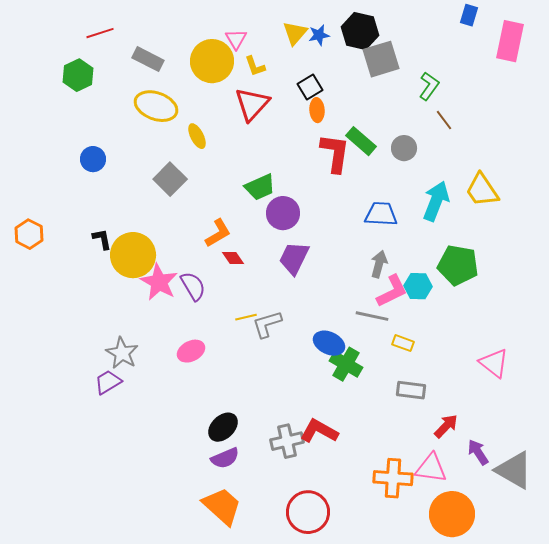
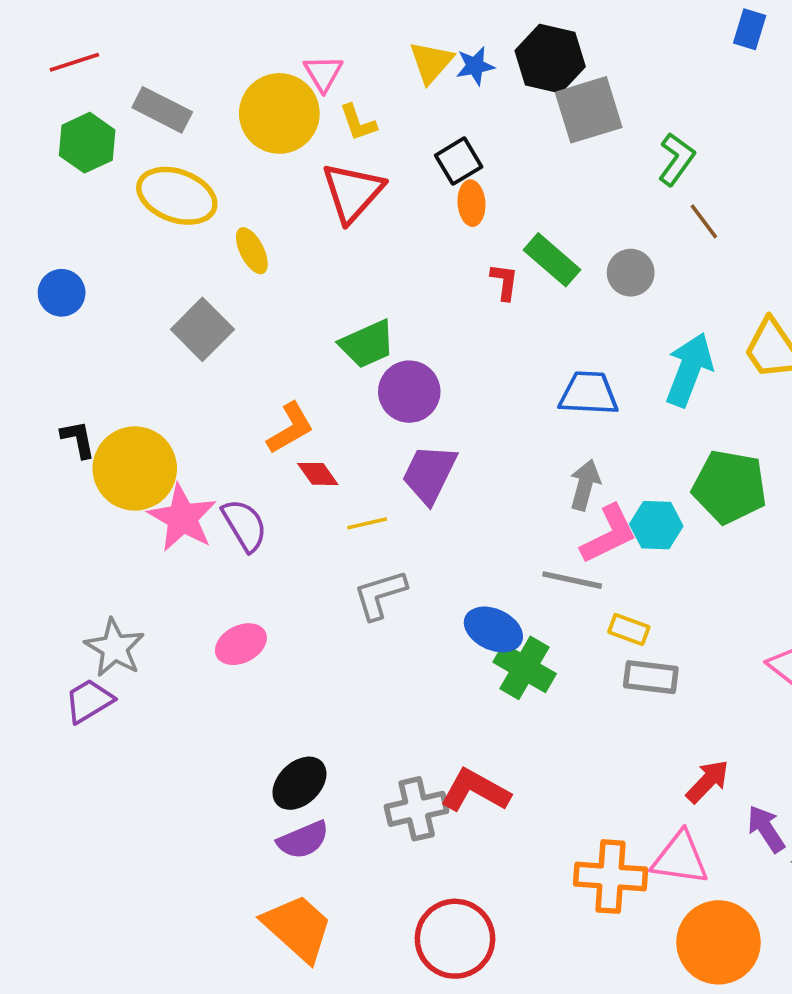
green hexagon: (78, 75) -> (87, 143), moved
red L-shape: (335, 153) -> (504, 282), size x0.5
yellow line: (246, 317) -> (367, 523), moved
gray rectangle: (411, 390) -> (651, 677), moved

